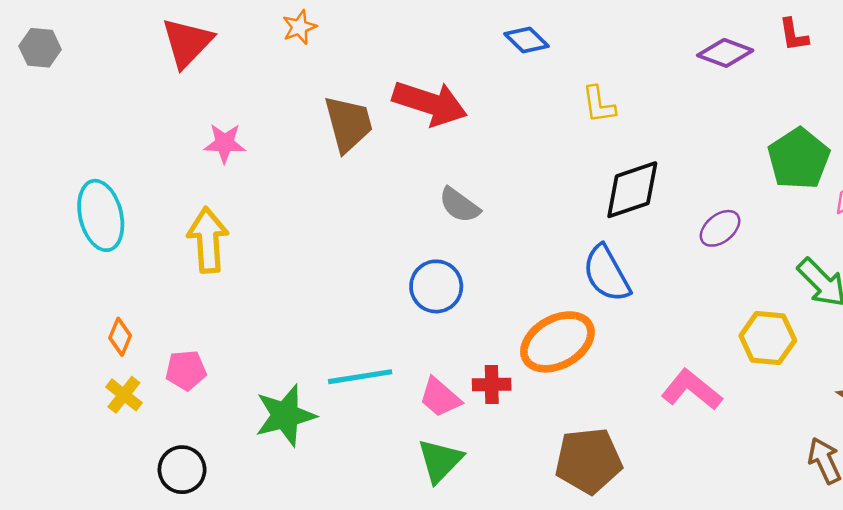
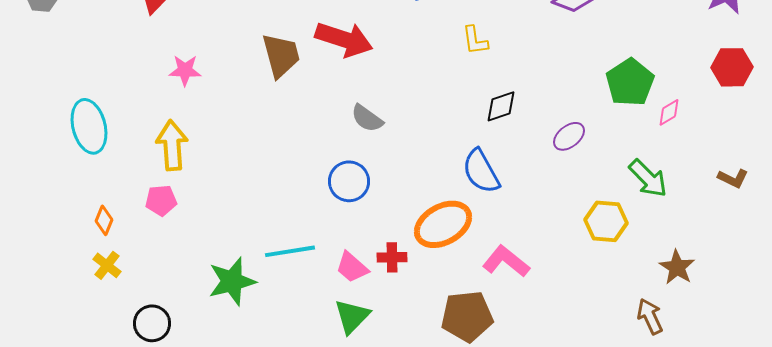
black diamond: (632, 190) -> (501, 106), size x0.7
pink pentagon: (186, 370) -> (161, 200), moved
pink L-shape: (692, 390) -> (506, 261), moved

